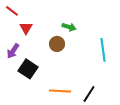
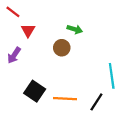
cyan line: (103, 50) -> (112, 76), moved
black square: (28, 69) -> (35, 91), moved

